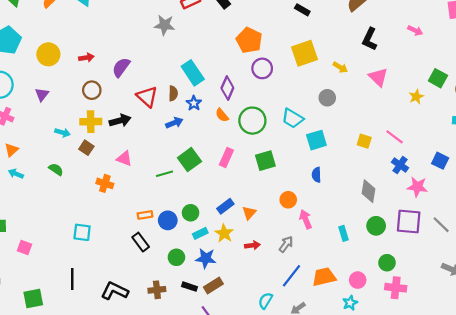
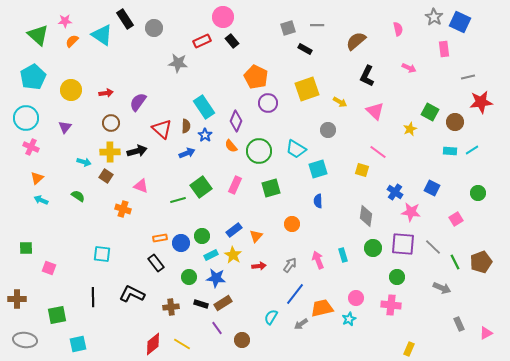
pink line: (395, 137) -> (378, 152), moved
pink arrow: (306, 219) -> (318, 260), moved
green circle: (387, 263) -> (397, 277), moved
orange trapezoid: (324, 277) -> (322, 308), moved
black L-shape: (115, 291) -> (132, 294), moved

